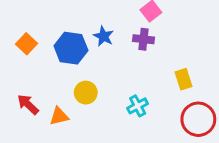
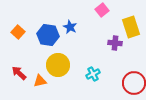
purple cross: (144, 39) -> (115, 43), moved
yellow rectangle: (184, 79) -> (131, 27), moved, size x1.5
yellow circle: (86, 93) -> (58, 65), size x1.5

